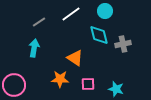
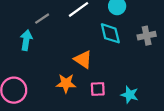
gray cross: (123, 44) -> (147, 36), moved
cyan arrow: (34, 48) -> (26, 40), moved

